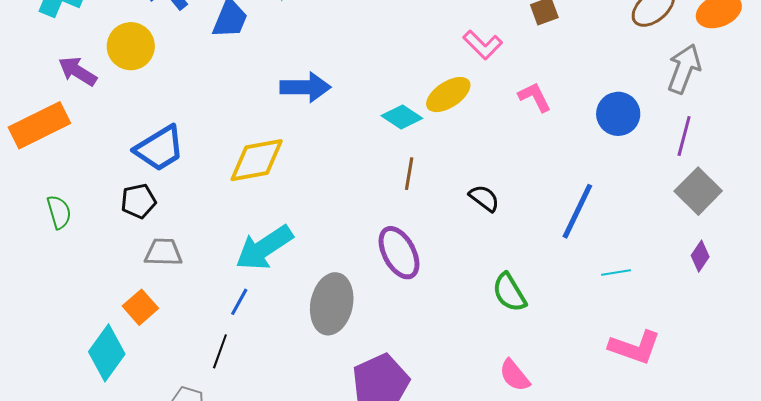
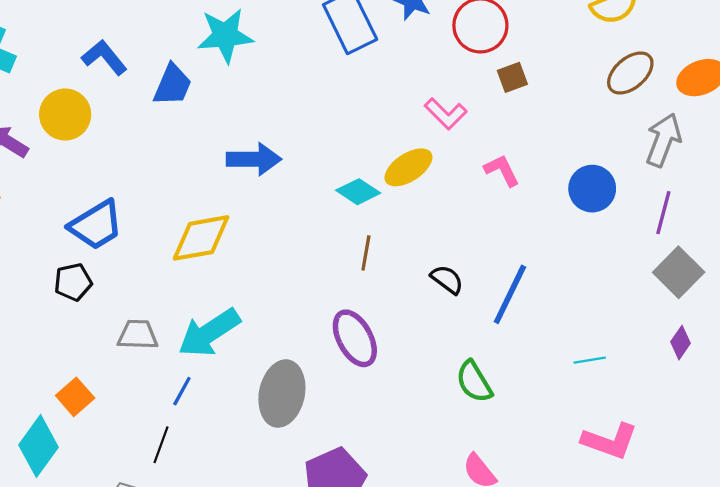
blue line: (577, 211) -> (510, 294), moved
gray trapezoid: (163, 252) -> (138, 335), moved

